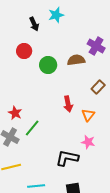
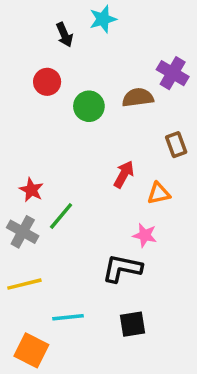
brown rectangle: (98, 87) -> (176, 145), turned -64
red arrow: (68, 104) -> (124, 174), turned -140
orange triangle: (88, 115) -> (159, 193), turned 40
pink star: (88, 142) -> (145, 235), moved

